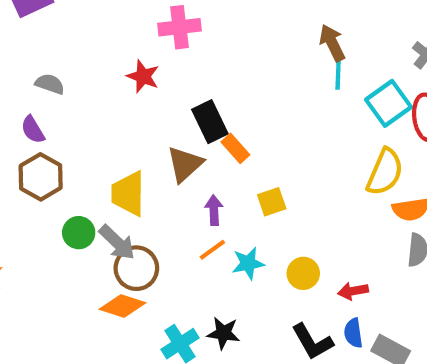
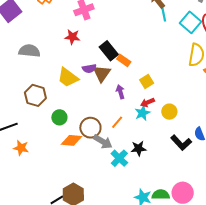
gray semicircle: (50, 84) -> (29, 51), size x1.5
purple semicircle: (33, 130) -> (89, 69), moved, turned -56
yellow trapezoid: (128, 194) -> (68, 77), moved, turned -40
gray arrow: (117, 242) -> (103, 142), moved
orange line: (212, 250) -> (117, 122), moved
red arrow: (353, 291) -> (147, 102), moved
orange diamond: (123, 306) -> (72, 140), moved

